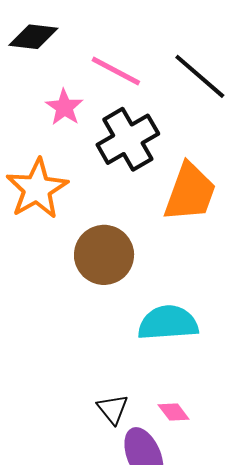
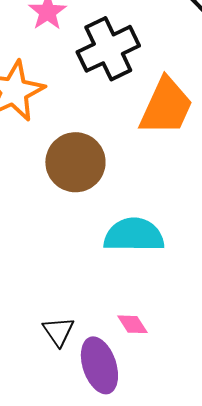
black triangle: (113, 409) -> (58, 331), moved

